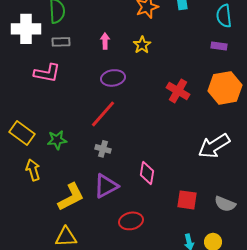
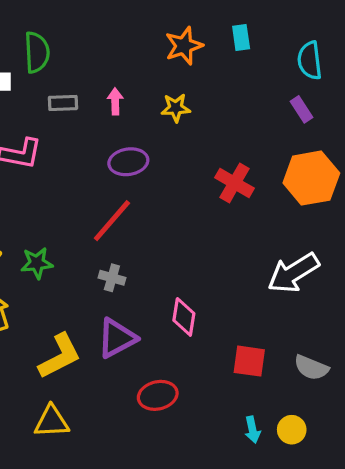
gray rectangle: (61, 42) -> (63, 103), moved
yellow star: (142, 45) -> (176, 108), turned 30
purple rectangle: (219, 46) -> (302, 109), turned 49

